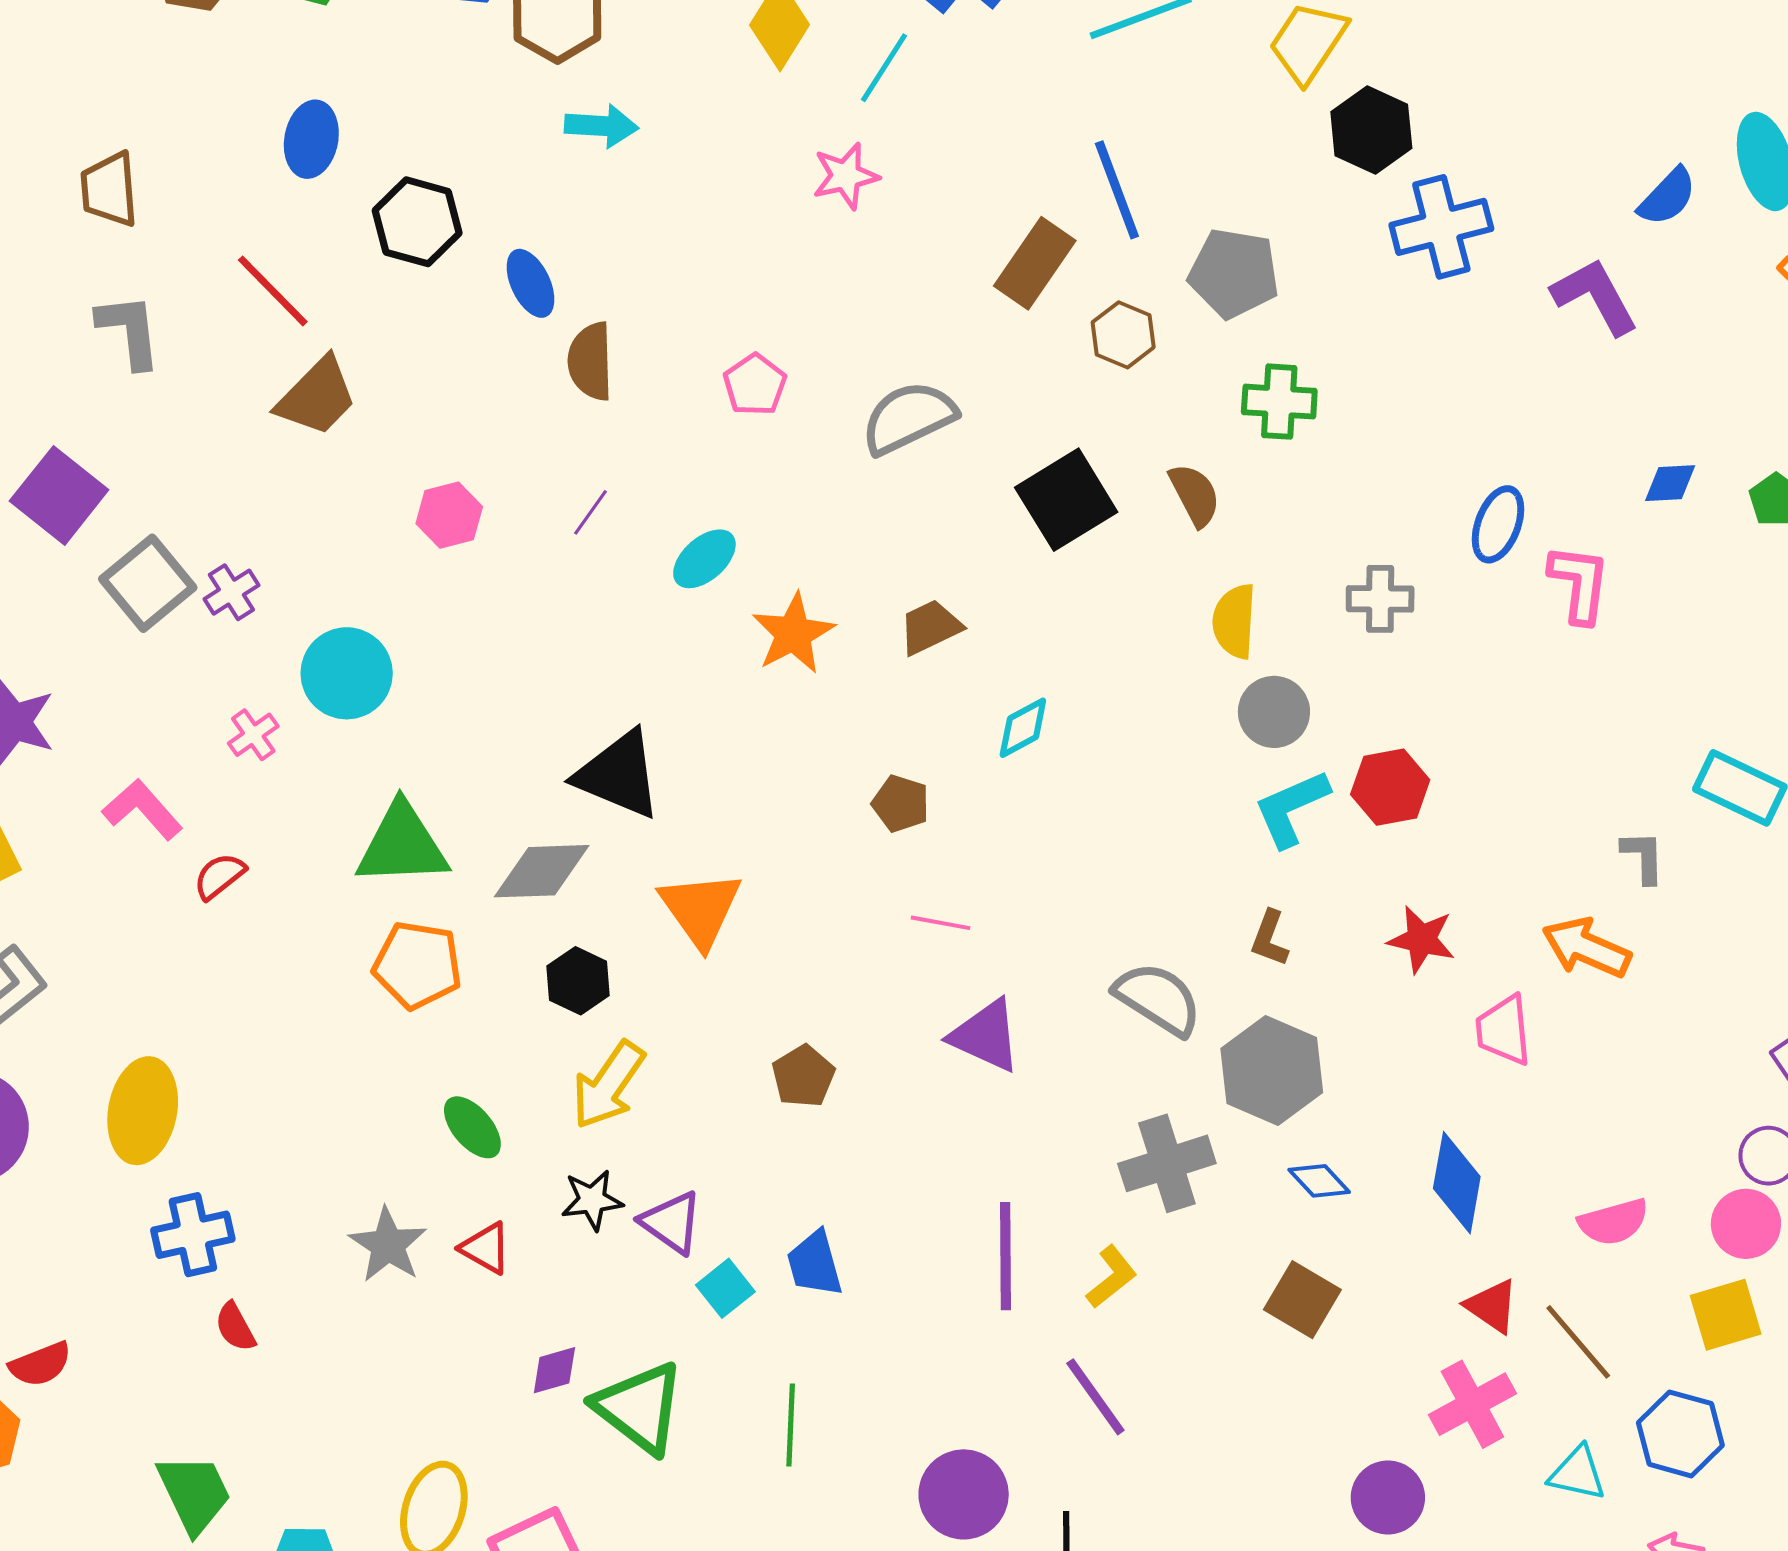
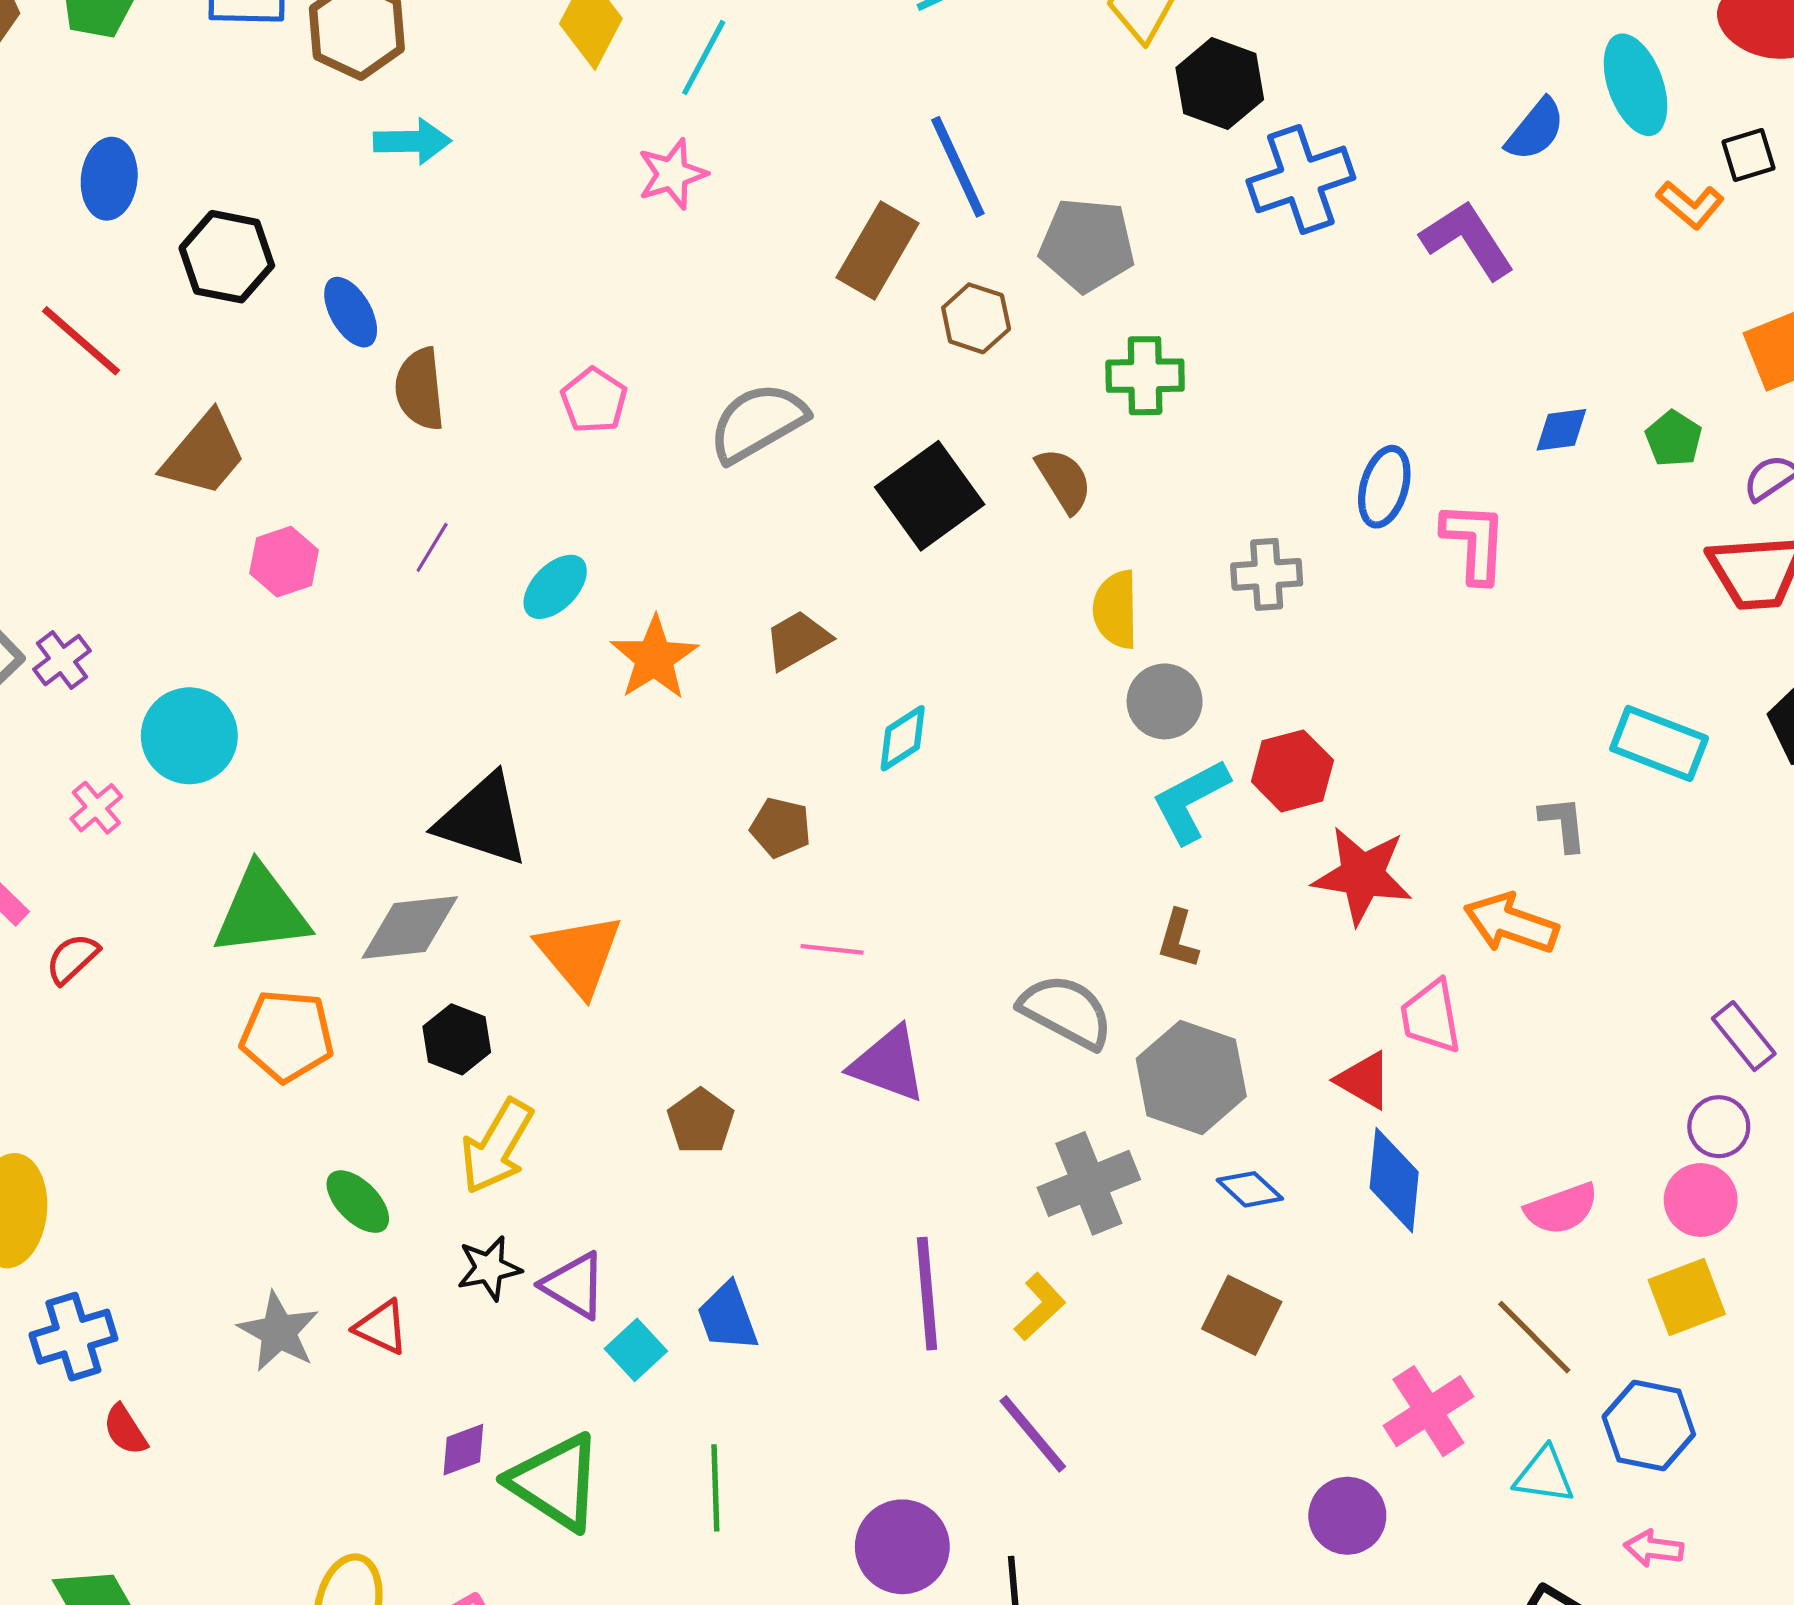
brown trapezoid: (317, 397) -> (204, 454), moved
red star: (1421, 939) -> (1362, 875), moved, size x1.4
red triangle: (1492, 1306) -> (1364, 1080), moved

